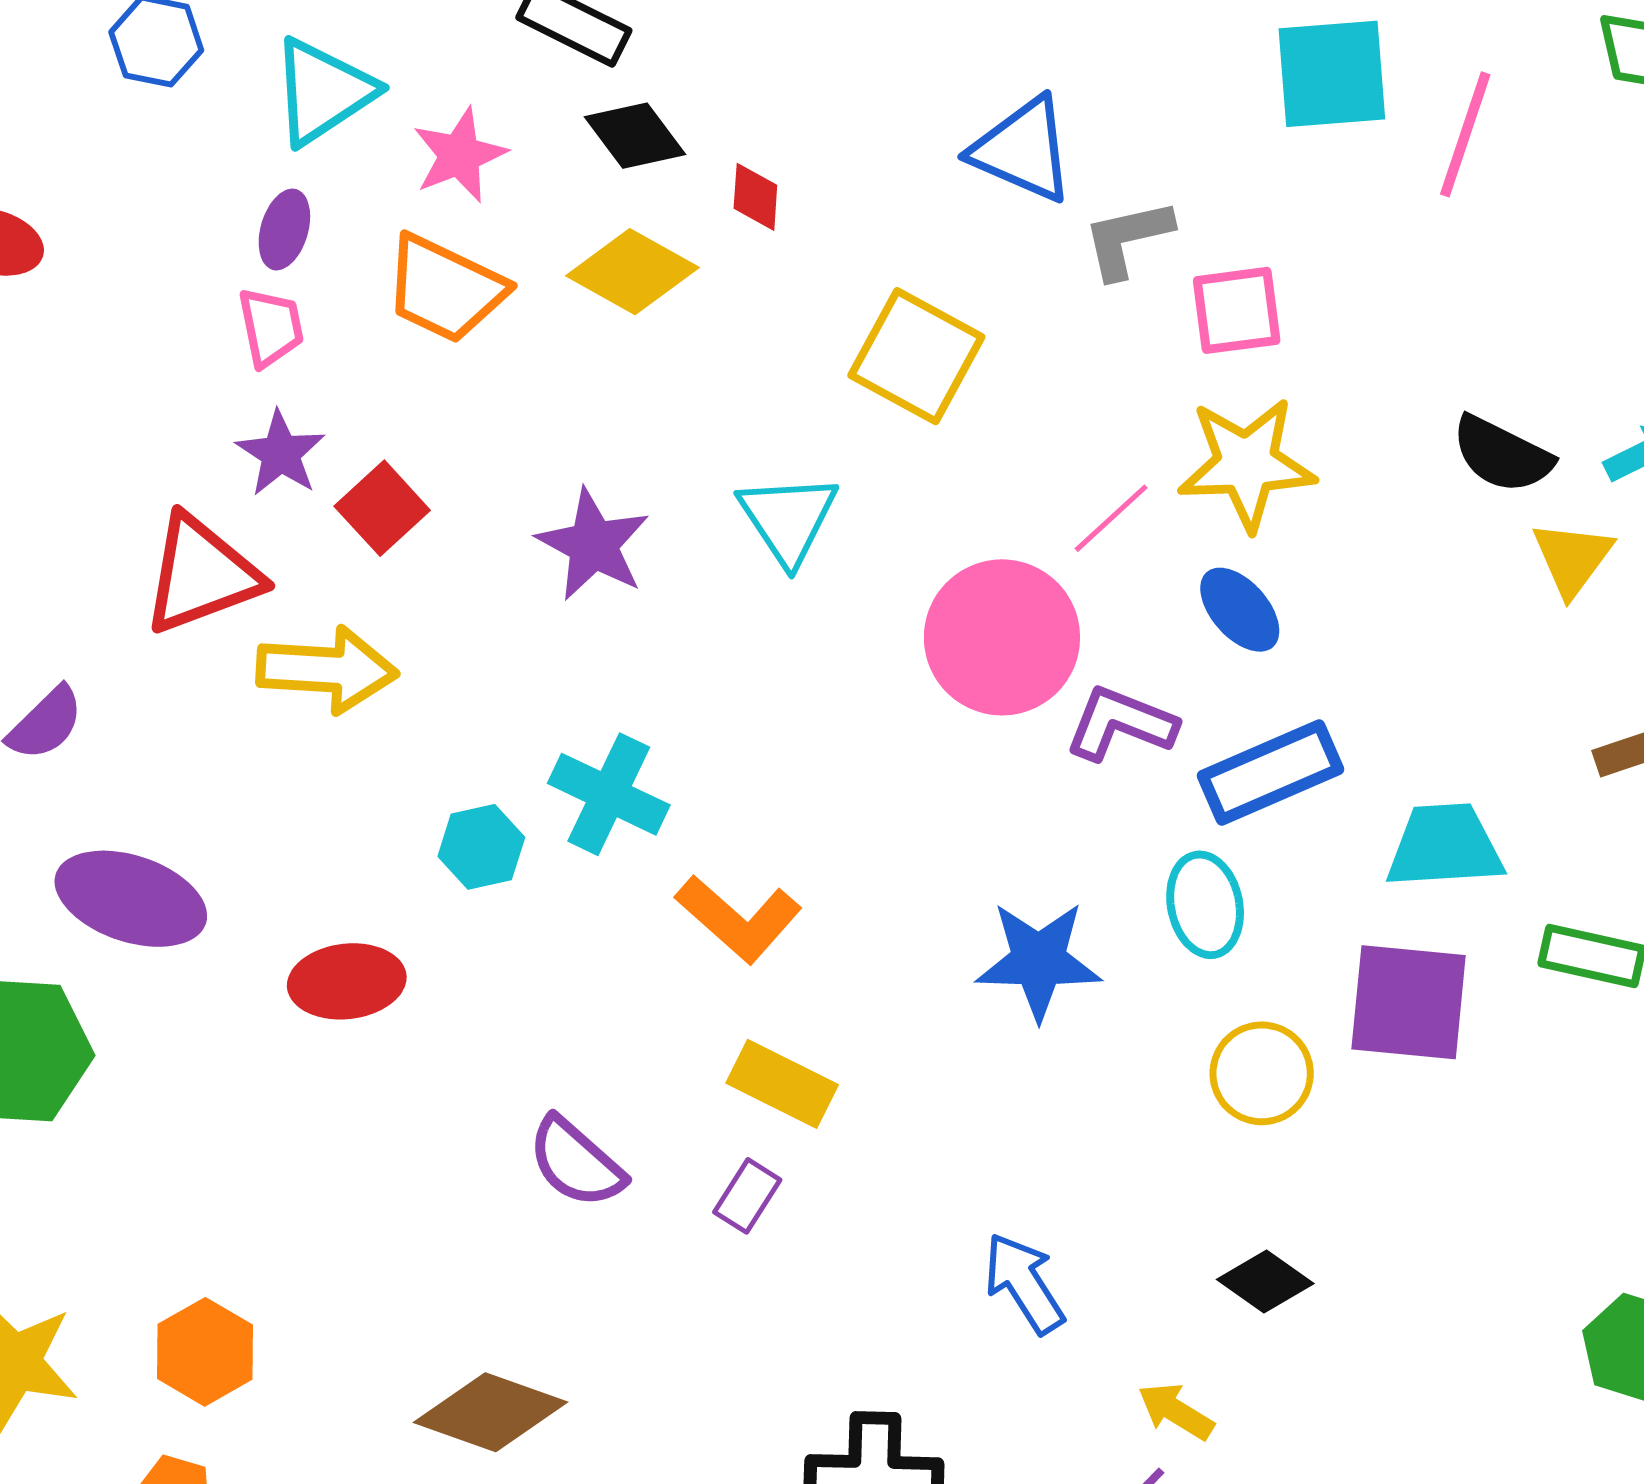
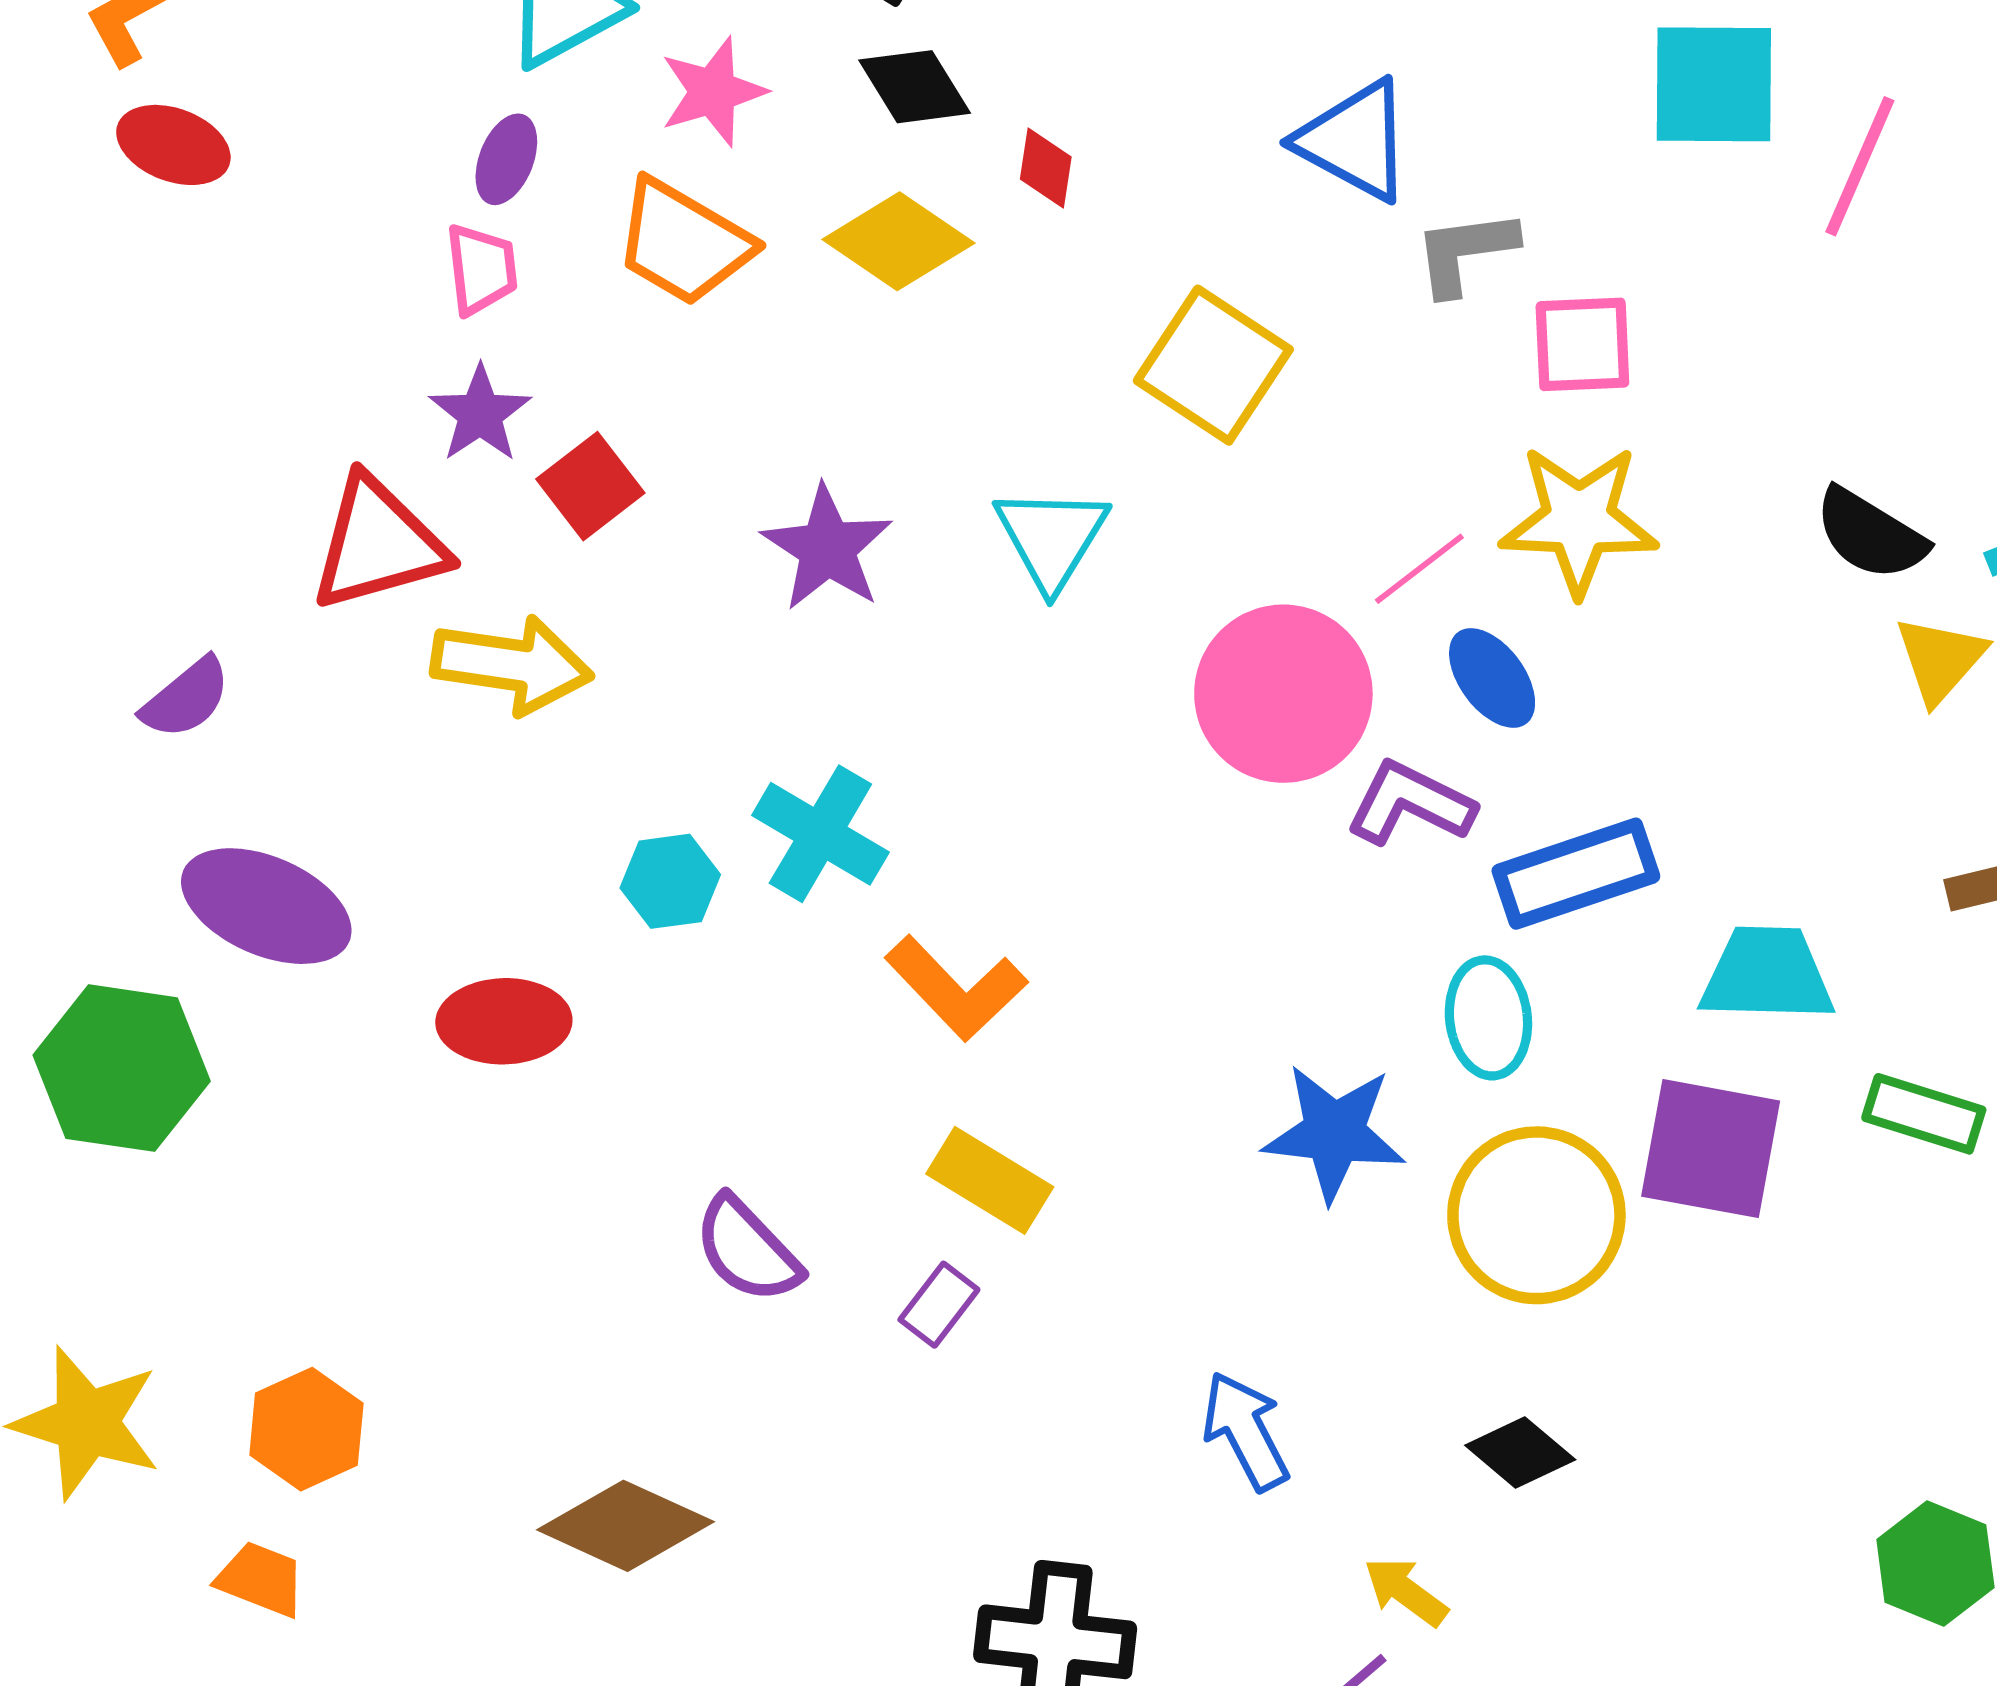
blue ellipse: (1240, 610) -> (1492, 678), moved
blue star: (1039, 960) -> (1334, 1133), moved
yellow circle: (1262, 1073) -> (1536, 1215), size x1.5

